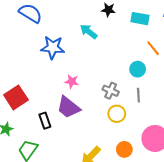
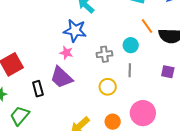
blue star: (53, 47) -> (75, 31), moved
gray cross: (111, 91) -> (104, 54), moved, turned -35

